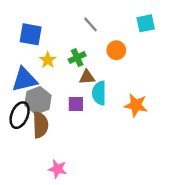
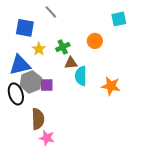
gray line: (91, 24) -> (51, 12), moved
purple square: (76, 104) -> (47, 85), moved
black ellipse: (20, 115) -> (16, 94), turned -40
brown semicircle: (40, 125) -> (38, 119), moved

